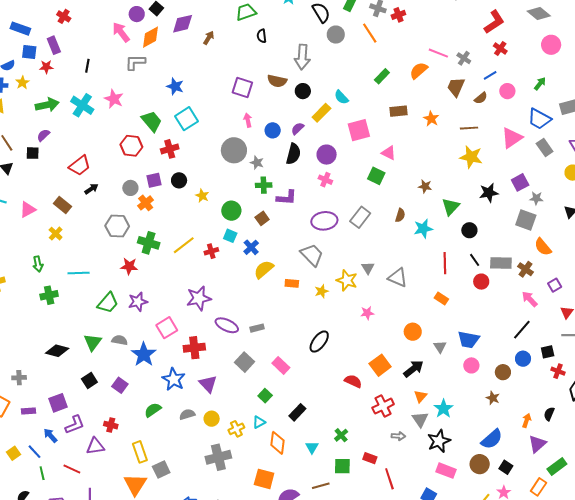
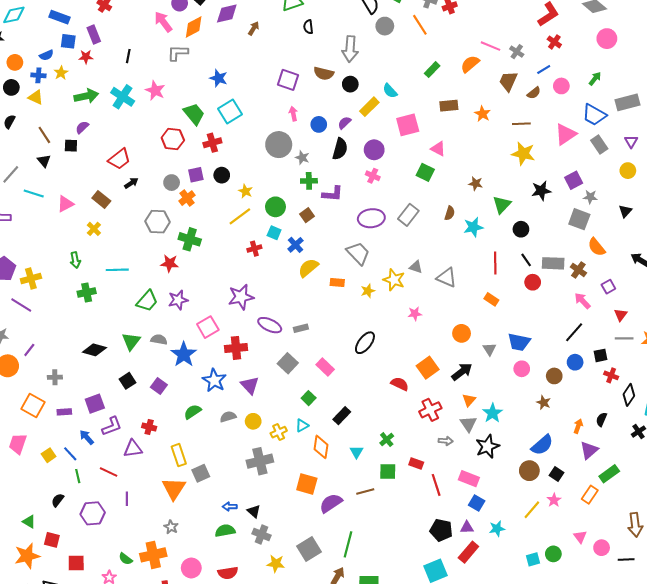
yellow line: (184, 245) -> (240, 216), moved
gray triangle: (368, 268) -> (416, 267), turned -40
pink rectangle: (446, 471) -> (469, 479), moved

